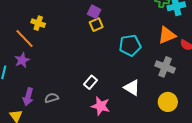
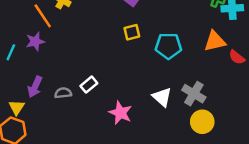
yellow square: (96, 25) -> (132, 32), moved
gray cross: (165, 67) -> (194, 94), moved
white rectangle: (91, 82) -> (89, 85), moved

